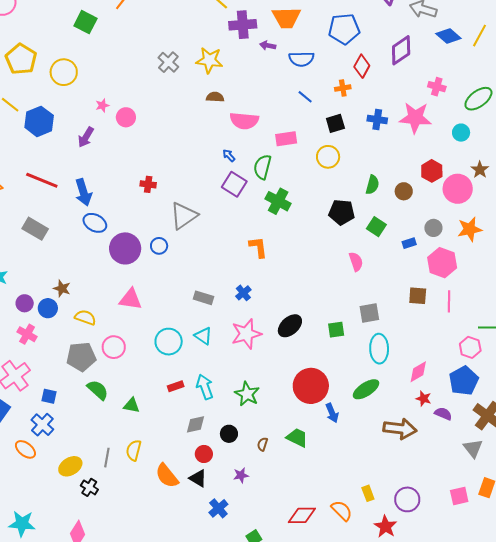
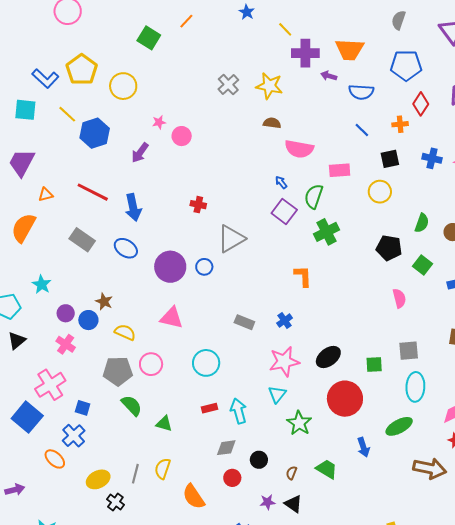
green cross: (278, 201) -> (326, 232), turned 30
blue ellipse: (95, 223) -> (126, 248), moved
cyan triangle: (203, 336) -> (277, 394), moved, turned 30
red circle: (311, 386) -> (345, 399), moved
green star: (247, 394) -> (299, 423), moved
black triangle: (198, 478) -> (293, 504), moved

